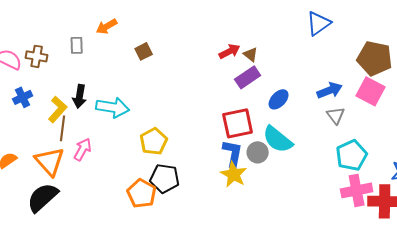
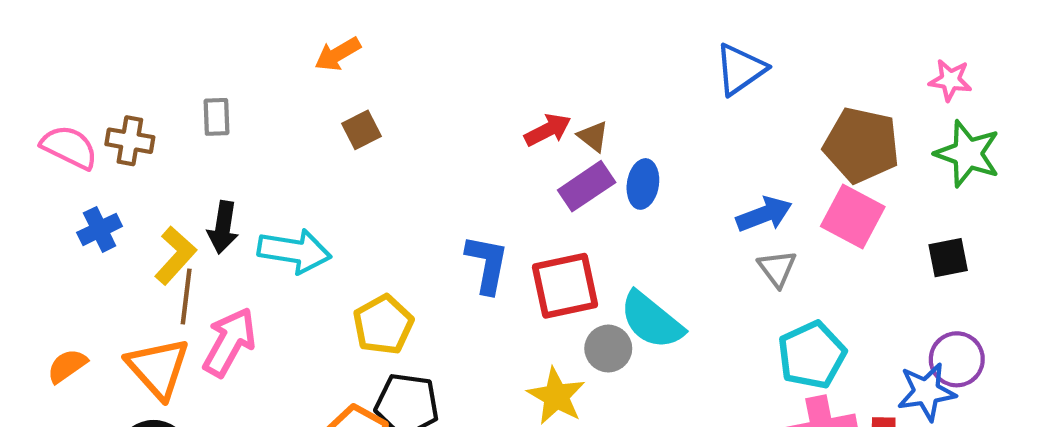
orange arrow: (107, 26) -> (338, 54), moved
blue ellipse: (279, 99) -> (643, 184), moved, turned -35
pink arrow: (83, 149) -> (229, 342), size x1.4
blue L-shape: (233, 153) -> (487, 264), moved

